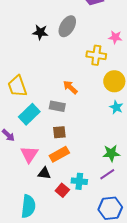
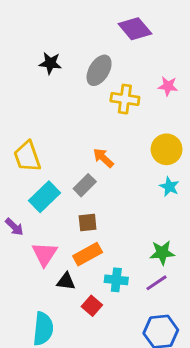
black star: (40, 32) -> (50, 63), moved
yellow cross: (96, 55) -> (125, 99), moved
gray rectangle: (57, 106) -> (85, 185), turned -56
cyan cross: (79, 181) -> (116, 280), moved

